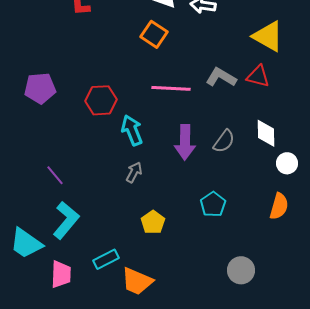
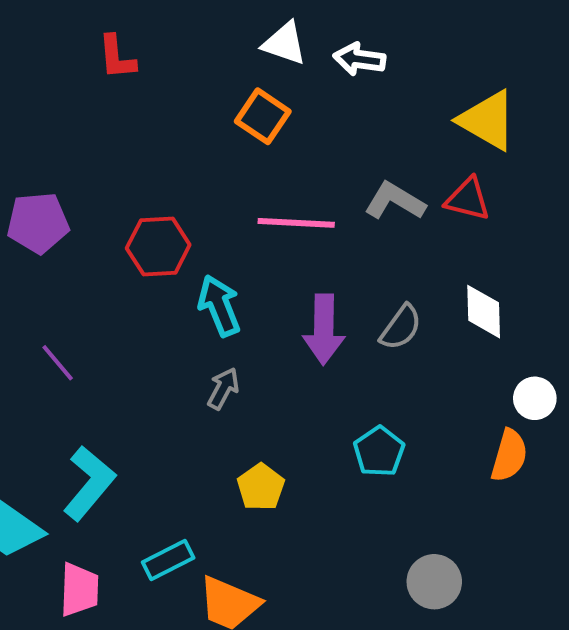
white circle: (287, 163) -> (535, 398), moved
purple line: (55, 175) -> (58, 363), moved

